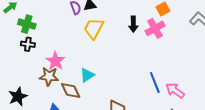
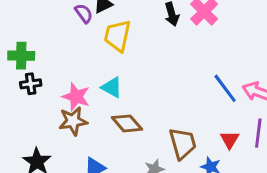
cyan triangle: (87, 75) -> (112, 87), moved, turned -42
brown diamond: (71, 91) -> (127, 123), moved

